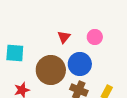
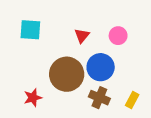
cyan square: (15, 53) -> (30, 30), moved

